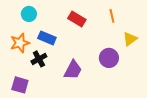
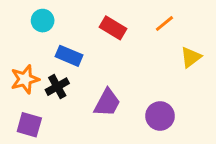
orange line: (112, 16) -> (164, 23), turned 64
orange star: (20, 43) -> (25, 79), moved
purple circle: (109, 58) -> (160, 116), moved

